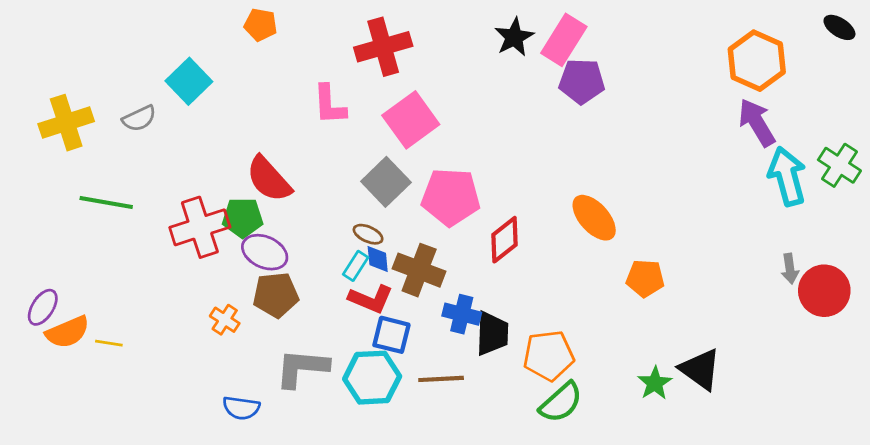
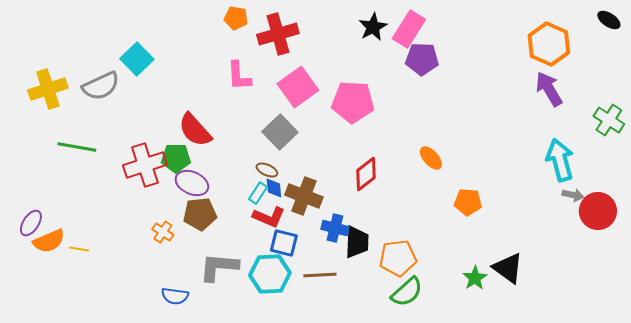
orange pentagon: (261, 25) -> (236, 18), moved
gray semicircle: (139, 118) -> (101, 86), size x1.5
cyan arrow: (787, 176) -> (560, 160), moved
pink pentagon: (451, 197) -> (353, 102), moved
orange ellipse: (594, 218) -> (431, 158), size x0.7
gray arrow: (790, 269) -> (573, 195), turned -70

